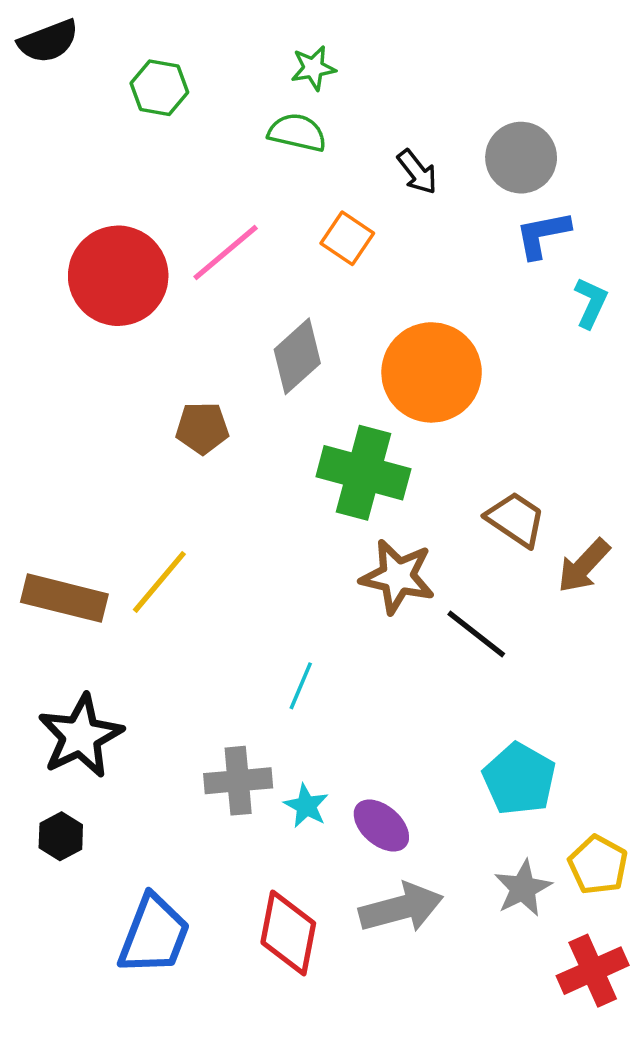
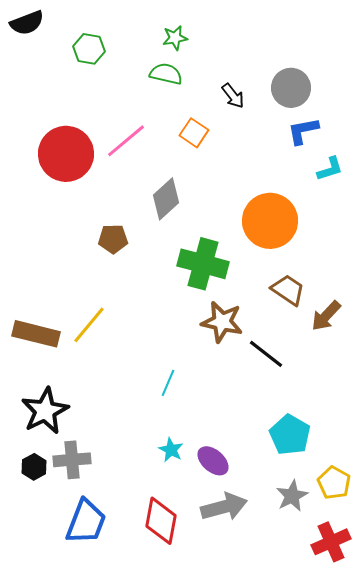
cyan L-shape: (591, 303) -> (330, 169), turned 48
orange circle: (432, 372) -> (270, 221), moved
gray cross: (238, 781) -> (72, 460), moved

